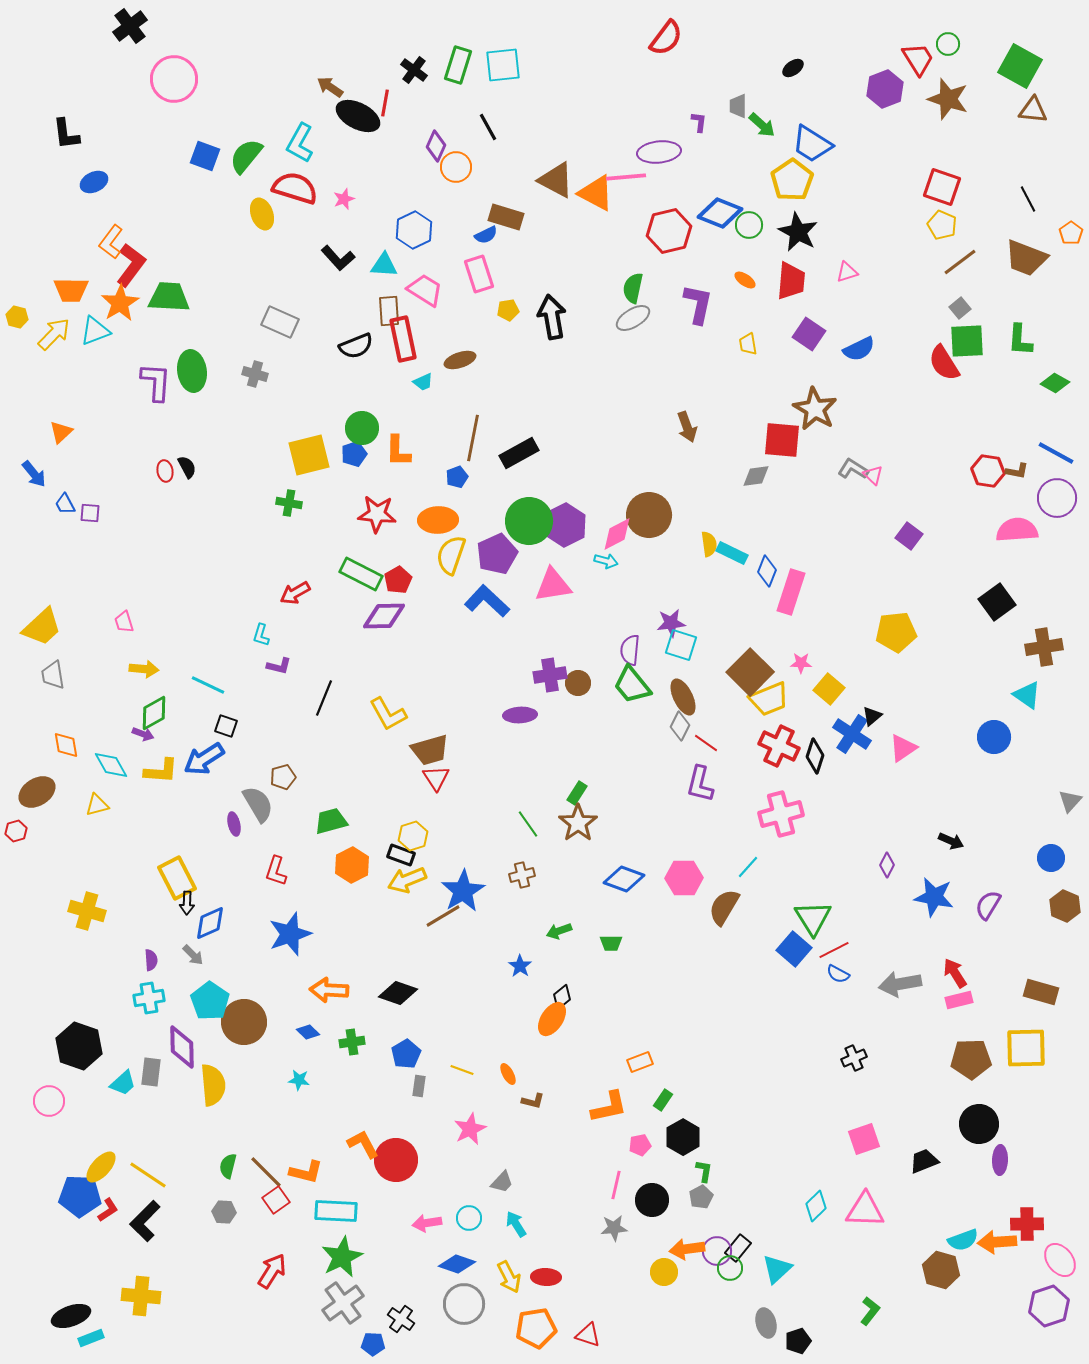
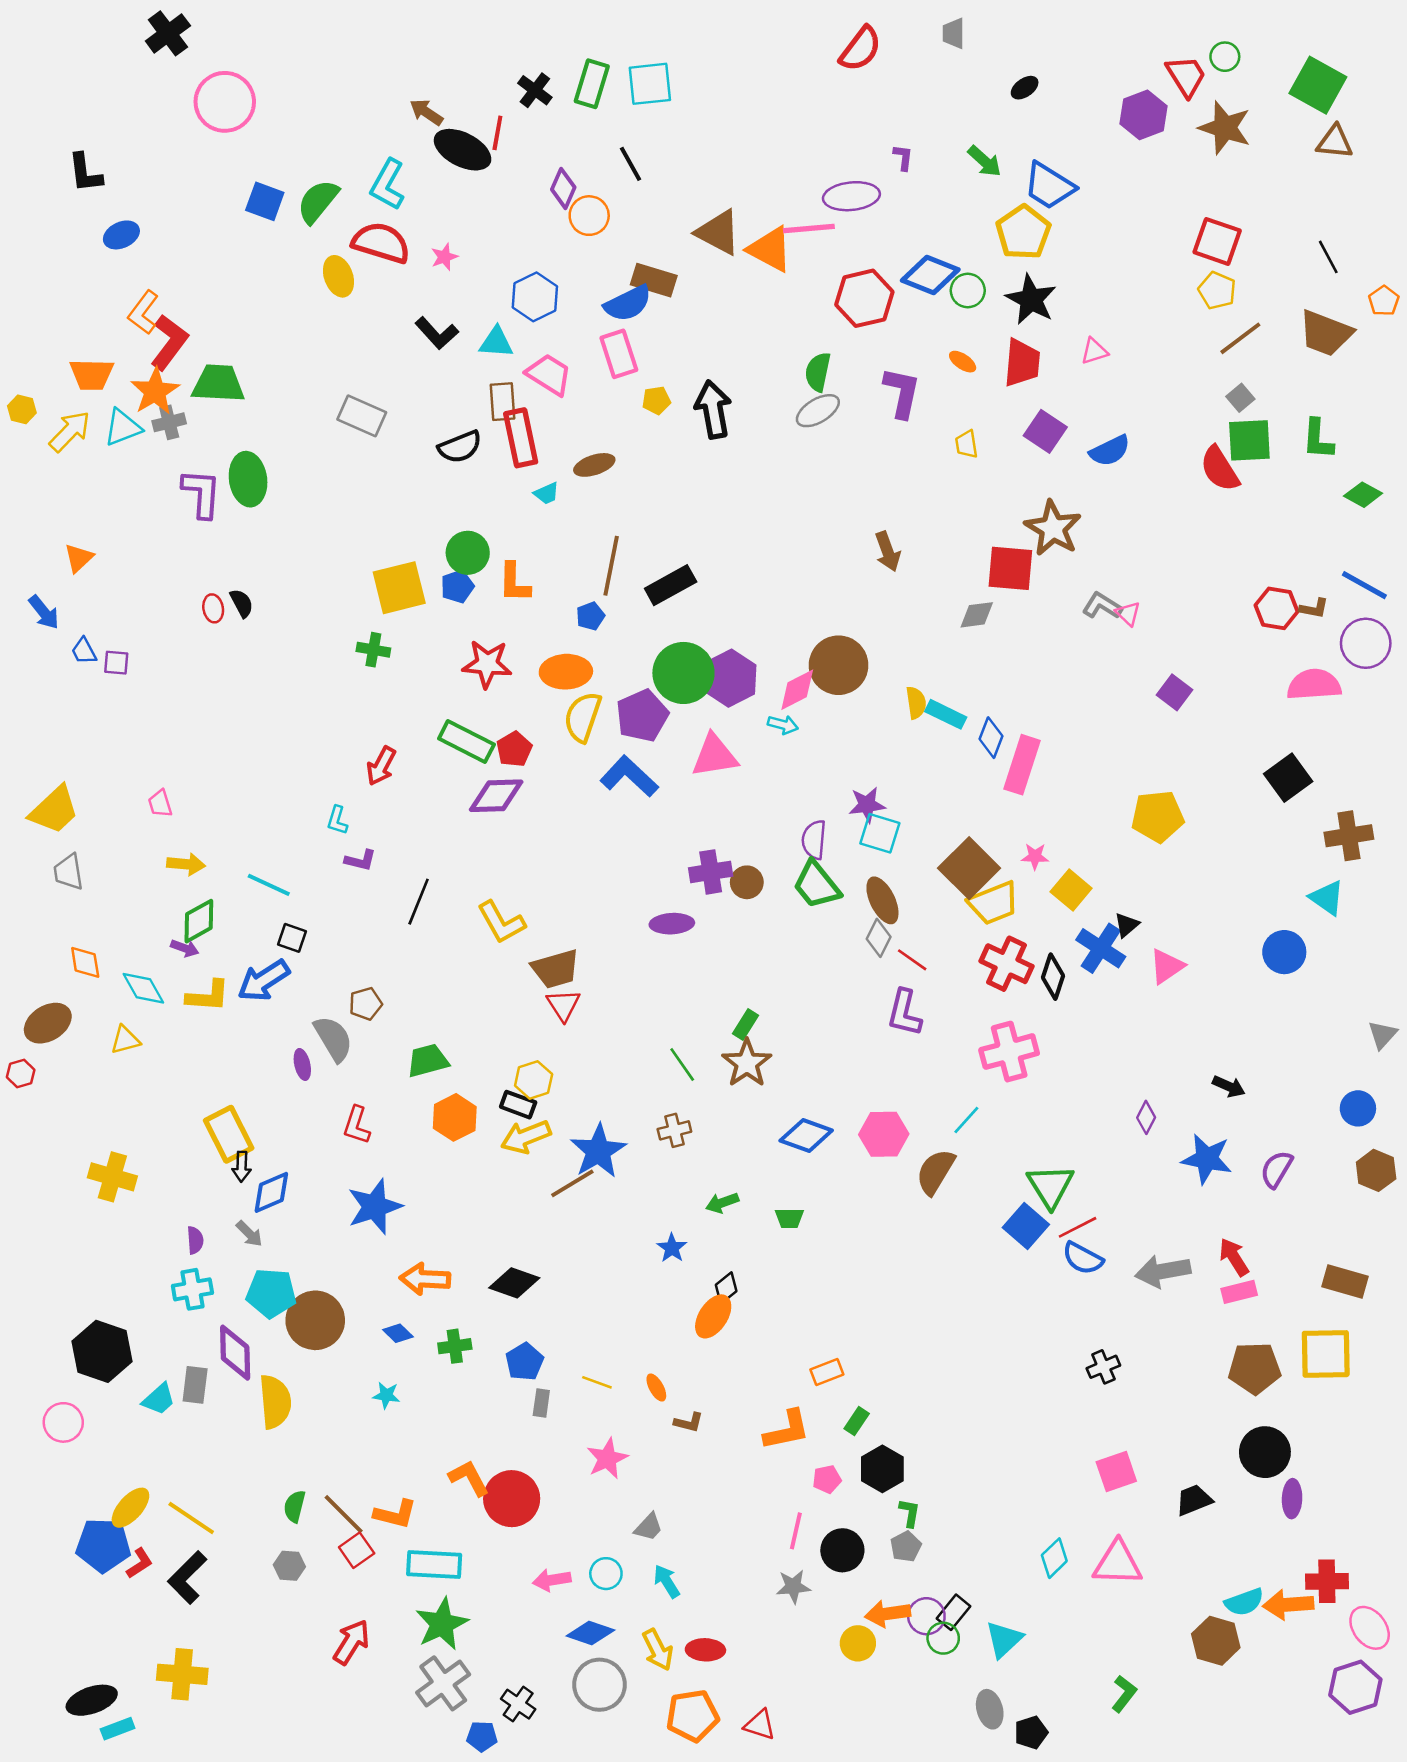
gray trapezoid: (738, 106) -> (954, 33), moved
blue semicircle: (486, 235) -> (628, 303), size x1.6
gray cross: (255, 374) -> (169, 422), moved, turned -30
red arrow: (295, 593) -> (381, 766), turned -32
blue semicircle: (838, 974) -> (1083, 1258), size x1.4
cyan pentagon: (210, 1001) -> (271, 1293), turned -30

